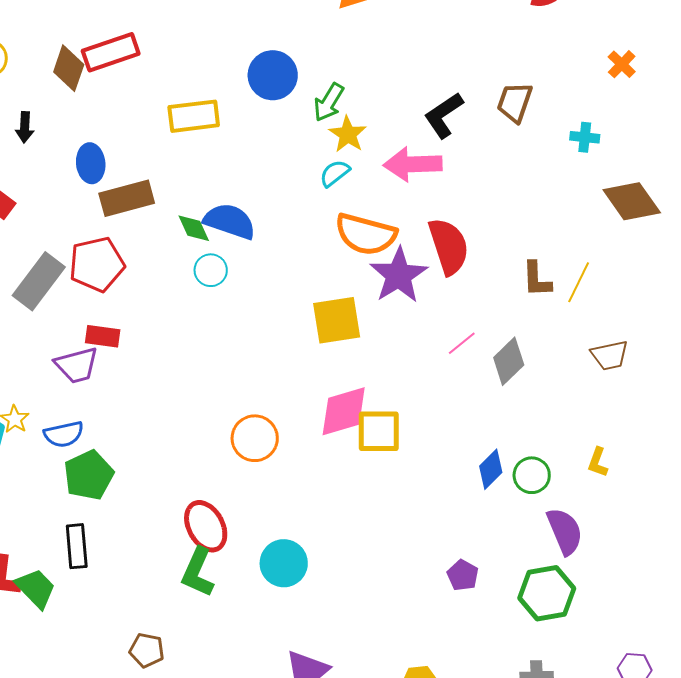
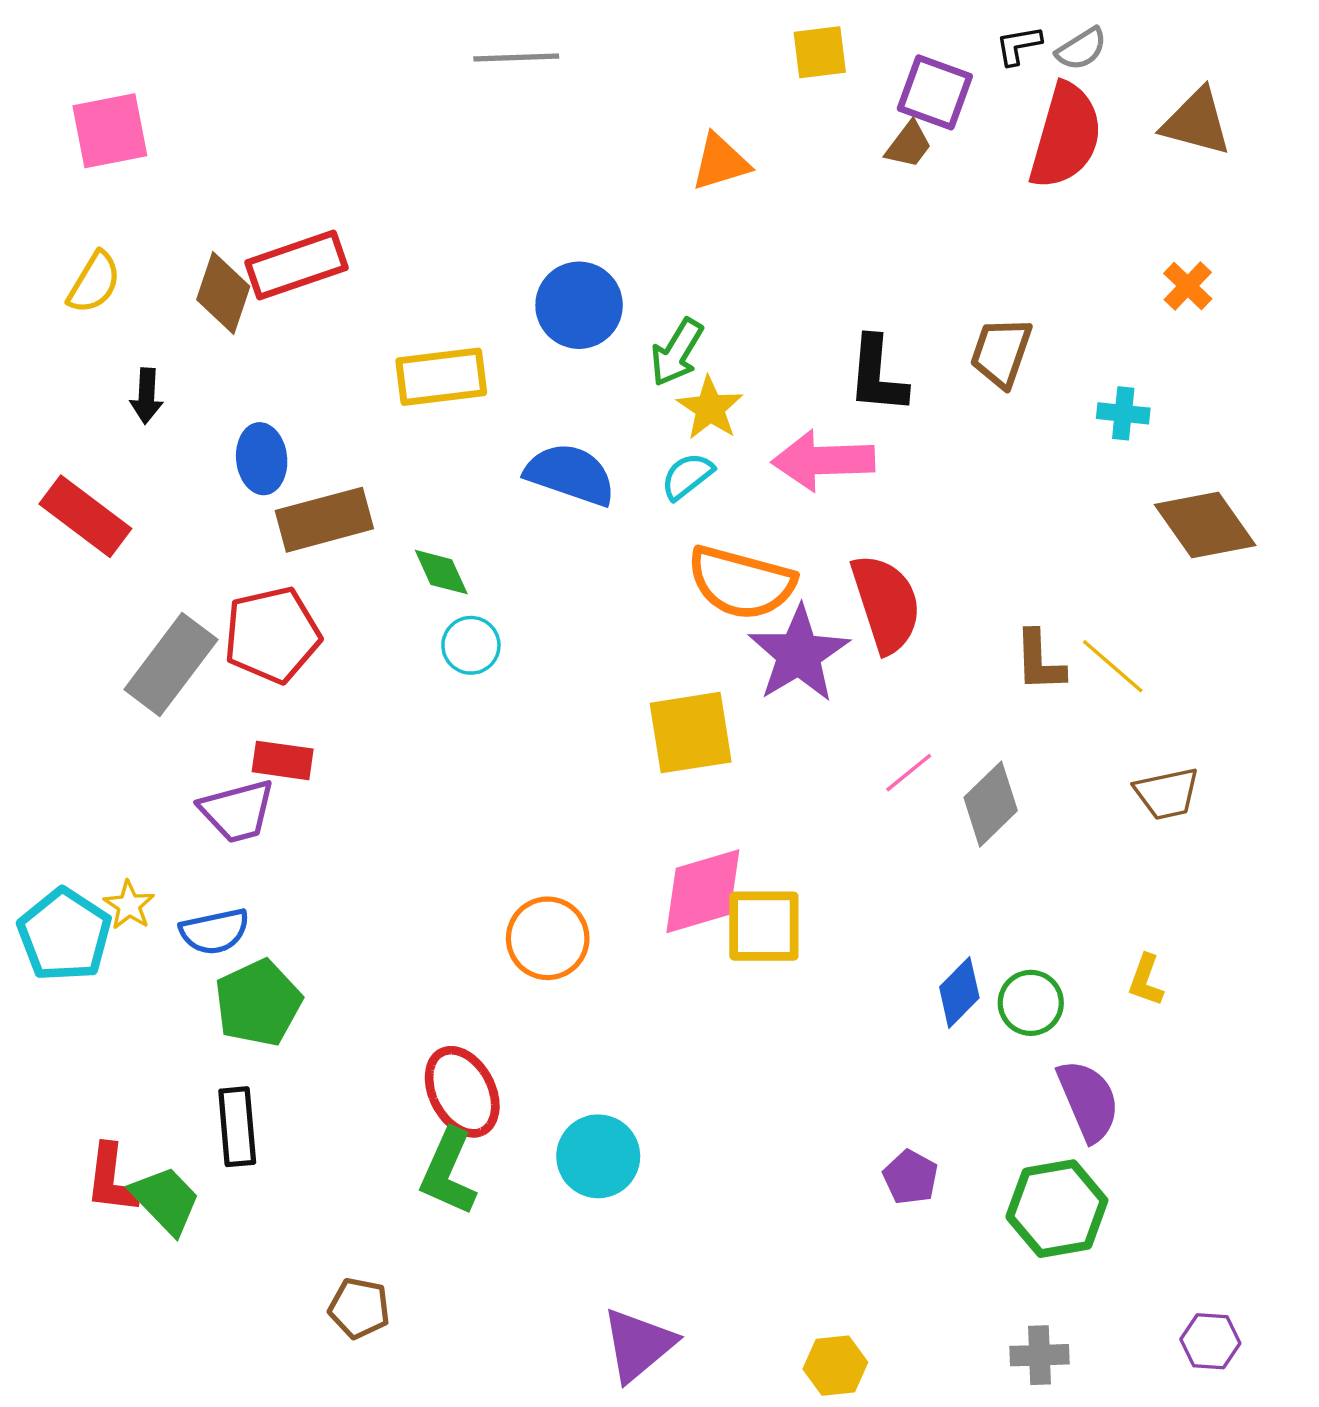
black L-shape: (444, 115) -> (877, 375), turned -51
blue semicircle: (230, 221) -> (570, 474), moved
yellow line: (579, 282) -> (1113, 666), turned -75

